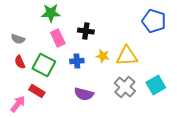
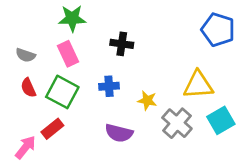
pink rectangle: (58, 38) -> (68, 54), moved
yellow star: (103, 56) -> (147, 100), moved
yellow triangle: (127, 56) -> (198, 85), moved
red rectangle: (37, 91) -> (52, 129), turned -70

